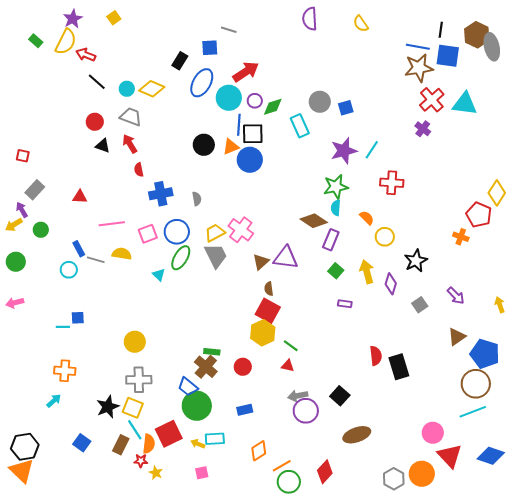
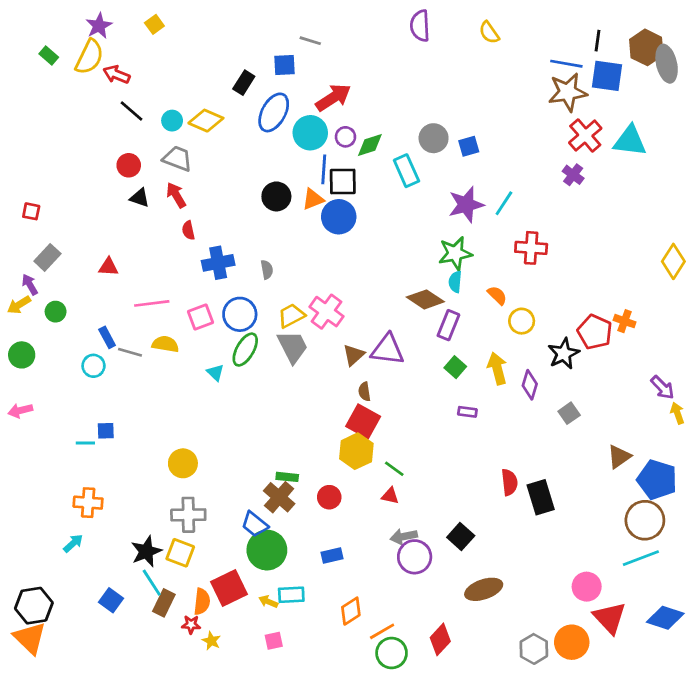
red pentagon: (479, 215) -> (595, 332), moved
purple arrow: (456, 296) -> (663, 387), moved
cyan line: (135, 430) -> (152, 583), moved

